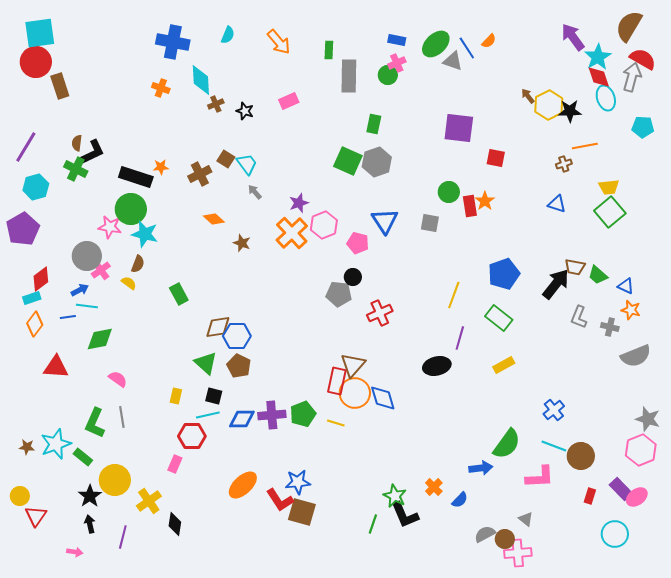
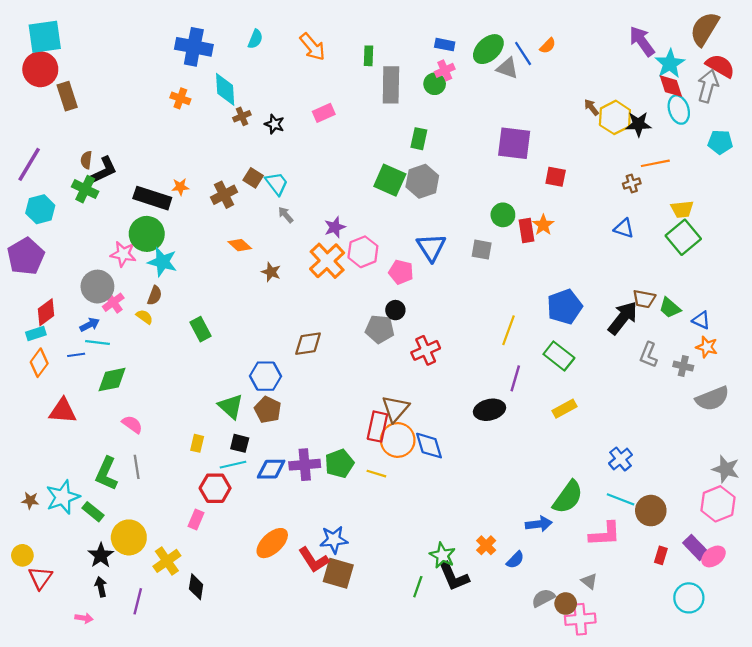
brown diamond: (218, 327) -> (308, 344), moved

